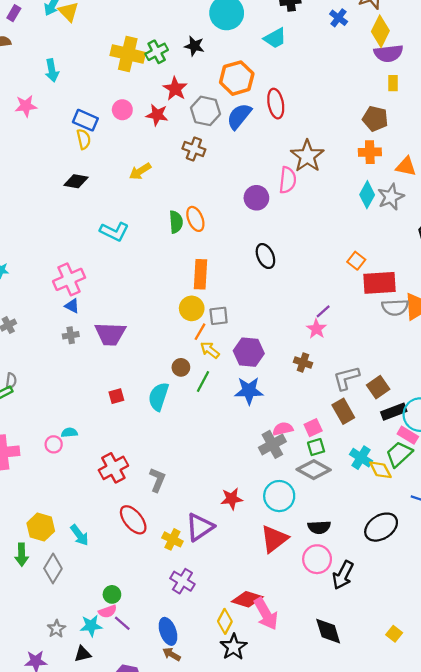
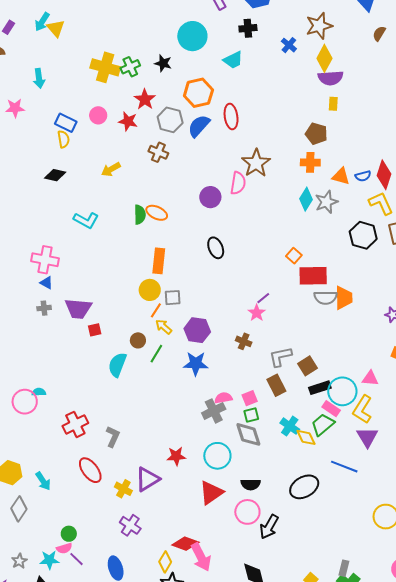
orange ellipse: (195, 219) -> (157, 213), turned -45
pink cross: (69, 279) -> (45, 260), turned 32
red square: (116, 396) -> (95, 330), moved
pink circle: (54, 444) -> (25, 402), size x1.6
gray diamond: (314, 470) -> (248, 434), turned 40

